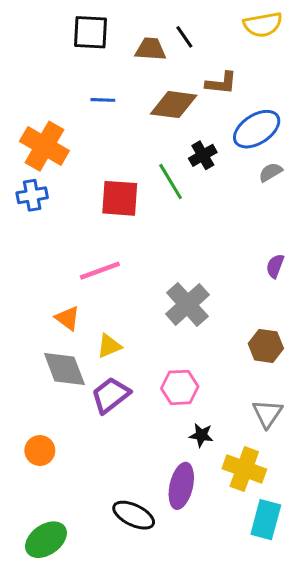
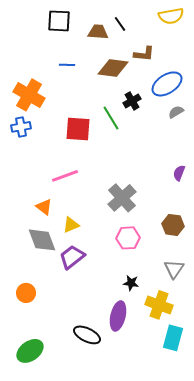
pink hexagon: (180, 387) -> (128, 238), moved

